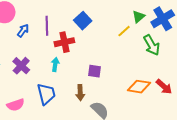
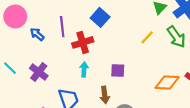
blue arrow: (23, 31) -> (37, 34), turned -80
yellow line: (124, 31) -> (147, 37), moved
cyan arrow: (55, 64) -> (84, 69), moved

